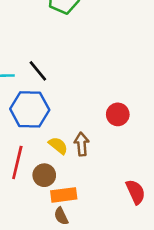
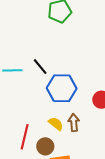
blue hexagon: (30, 109) -> (62, 88), moved

